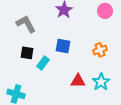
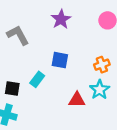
black square: (27, 53) -> (12, 88), moved
cyan star: (101, 82) -> (100, 90), moved

